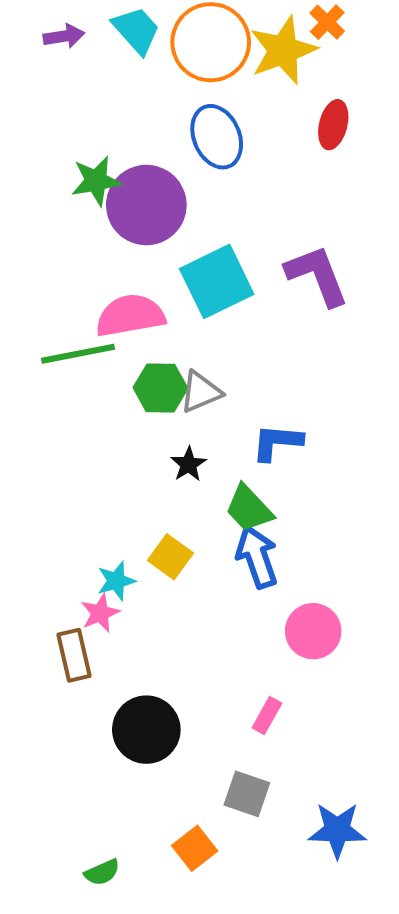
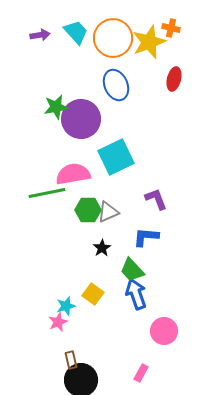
orange cross: (327, 22) -> (171, 28), turned -30
purple L-shape: (317, 275) -> (156, 199), moved, size x0.7
brown rectangle: (74, 655) -> (71, 360), moved, size x0.7

